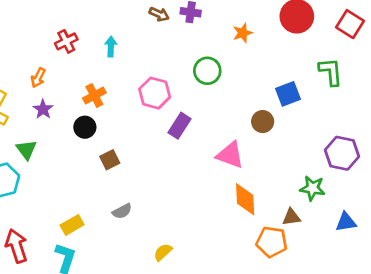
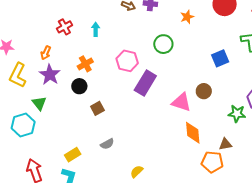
purple star: (43, 109) -> (50, 75), size x1.5
brown circle: (263, 122) -> (204, 91), moved
purple rectangle: (179, 126) -> (145, 83), size x1.4
green star: (312, 188) -> (237, 114), moved

